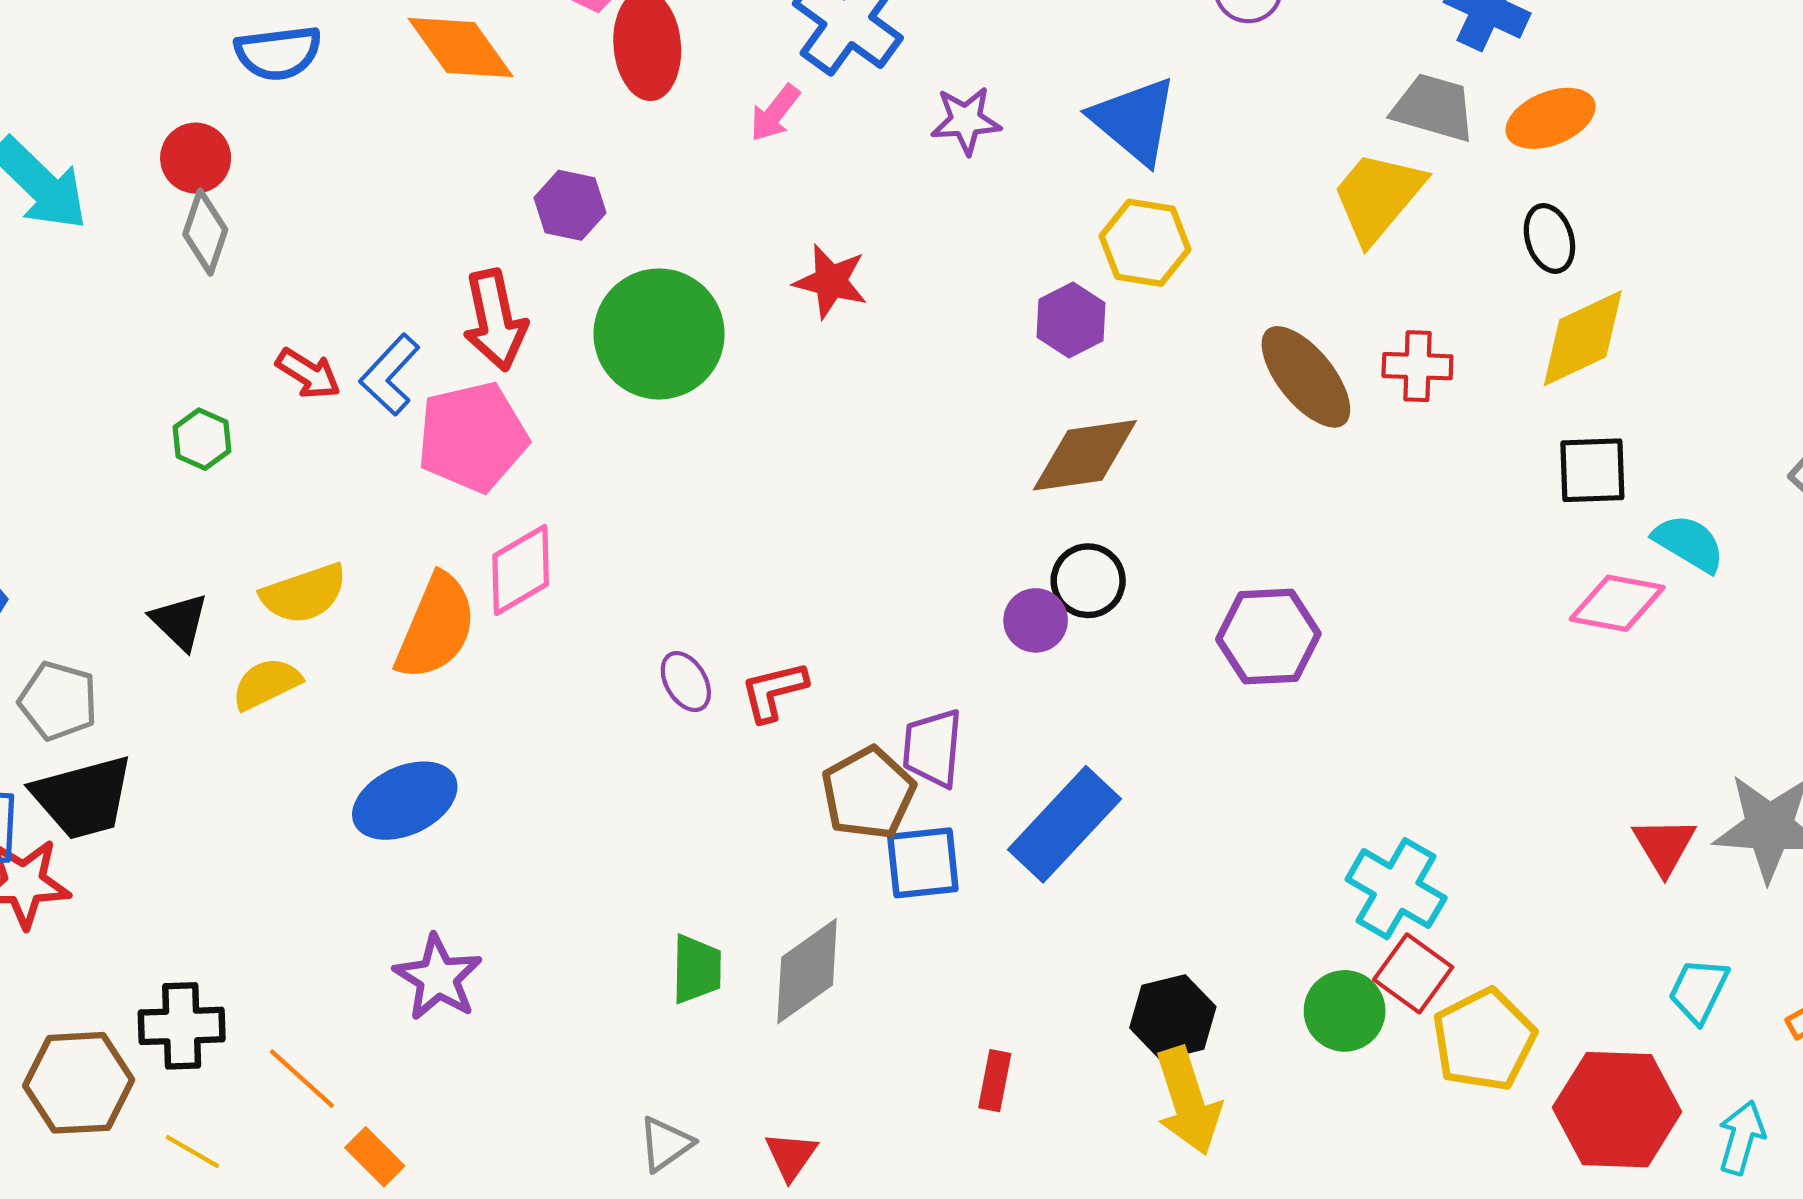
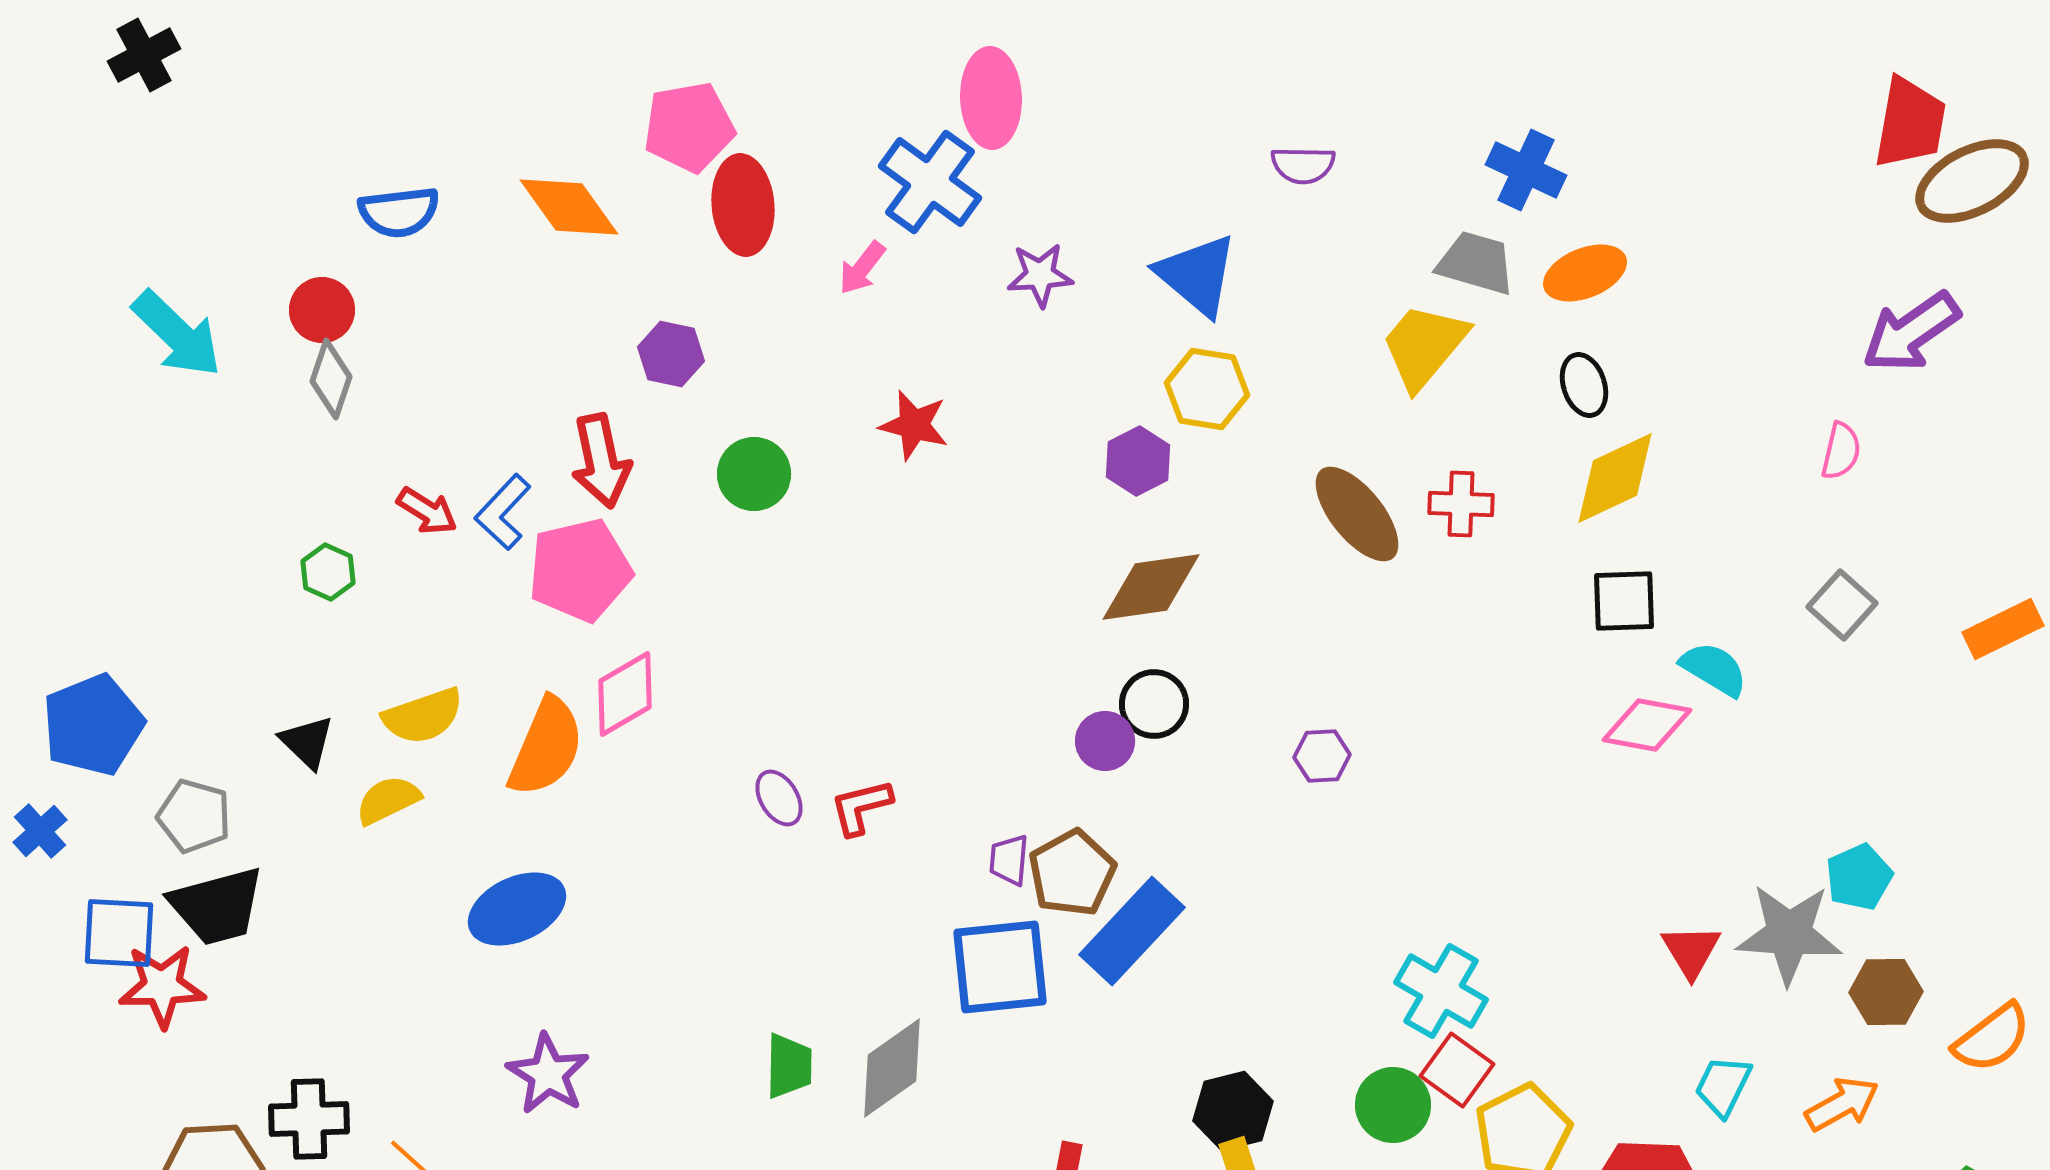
green circle: (659, 334) -> (754, 474), size x0.6
purple hexagon: (1268, 636) -> (1322, 756), size x0.6
purple trapezoid: (933, 748) -> (1009, 860), size x0.7
brown pentagon: (868, 793) -> (1072, 873), moved
blue square: (923, 863) -> (1000, 967), size x1.4

